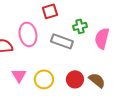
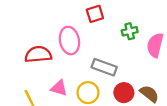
gray rectangle: (62, 41) -> (104, 67), moved
pink triangle: (19, 75) -> (59, 88), turned -42

